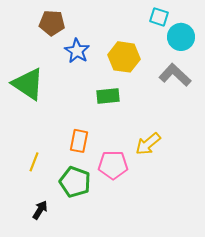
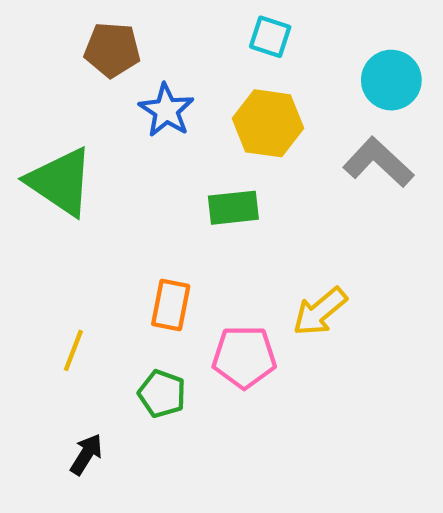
cyan square: (159, 17) -> (270, 37), moved
green pentagon: (75, 182) -> (162, 394), size x0.7

